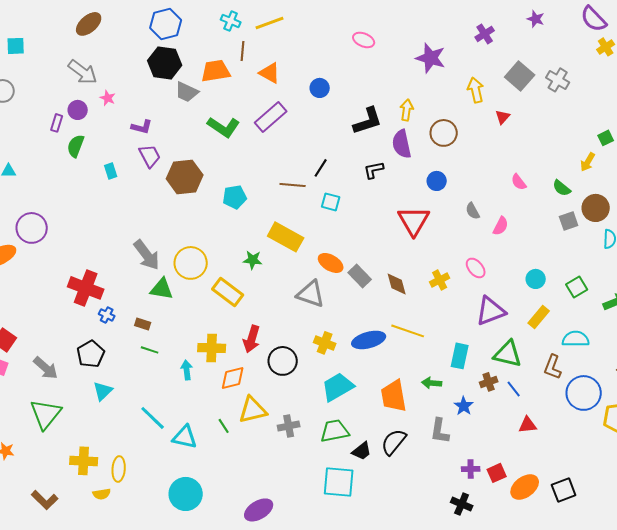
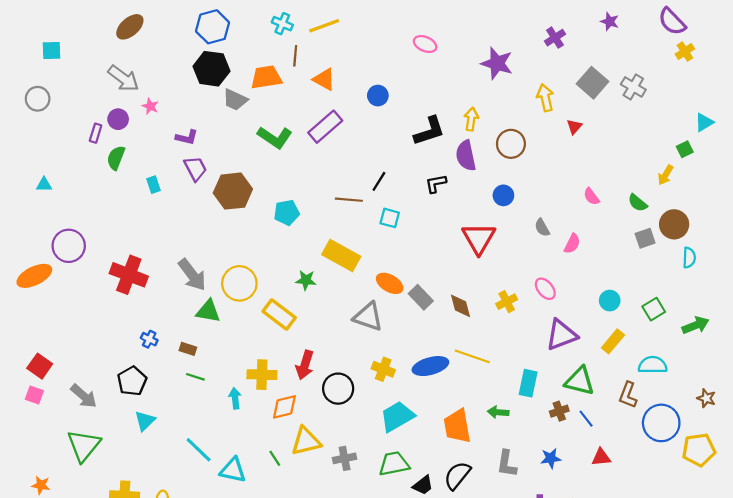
red cross: (86, 288) -> (129, 275), moved
blue star: (464, 406) -> (551, 458), moved, turned 30

